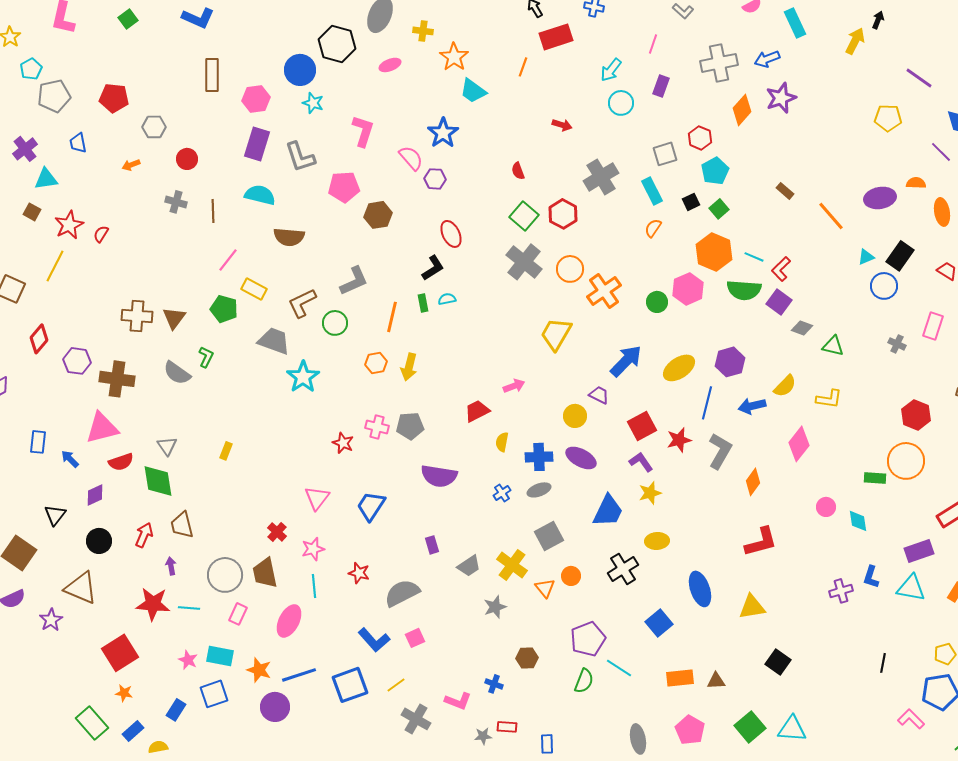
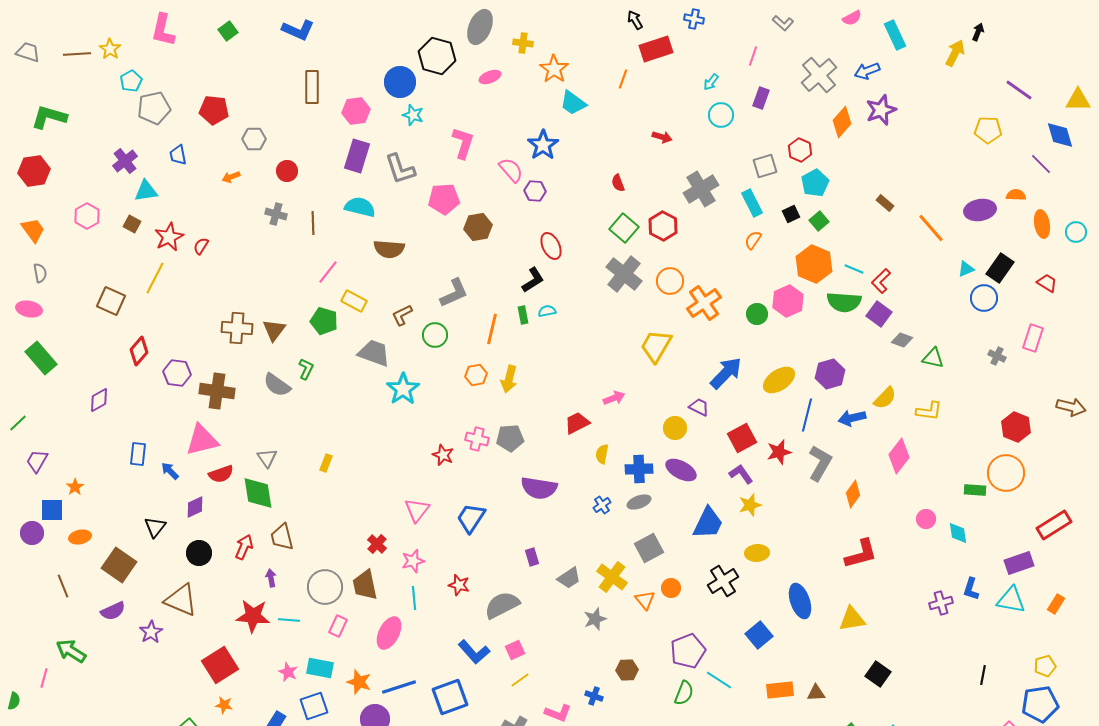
gray cross: (719, 63) -> (819, 75), turned -30
cyan arrow: (611, 70) -> (711, 82), size x0.7
brown L-shape: (302, 303) -> (402, 315), size x0.7
yellow line: (396, 685) -> (520, 680), moved

